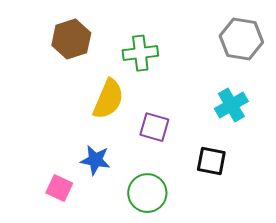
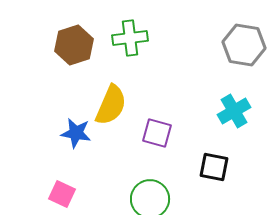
green cross: (140, 53) -> (130, 38), moved
blue star: (95, 160) -> (76, 133), moved

